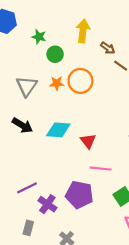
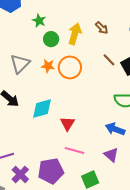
yellow arrow: (83, 31) -> (75, 34), moved
brown arrow: (108, 48) -> (102, 28), moved
cyan diamond: (58, 130) -> (42, 109), turned -30
purple pentagon: (79, 195) -> (51, 171), turned -30

